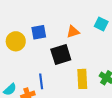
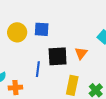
orange triangle: (73, 32) -> (81, 53), moved, turned -48
blue line: (41, 81) -> (38, 69), moved

